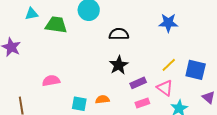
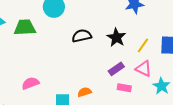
black semicircle: (119, 34) -> (82, 36), moved
black star: (119, 65) -> (116, 37), moved
pink rectangle: (142, 103) -> (124, 88), turned 40

